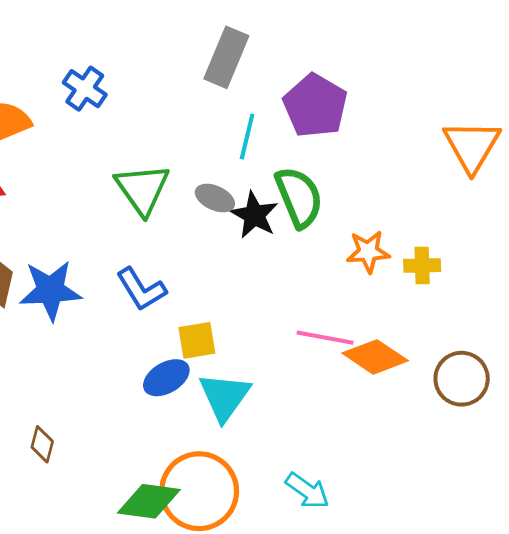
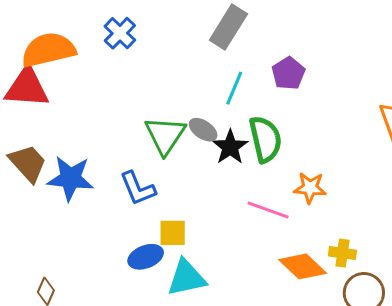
purple pentagon: (315, 106) -> (288, 73), size x0.7
green triangle: (142, 189) -> (165, 135), moved
yellow cross: (422, 265) -> (342, 253), moved
pink line: (325, 338) -> (268, 210), moved
cyan triangle: (225, 397) -> (186, 278), turned 33

